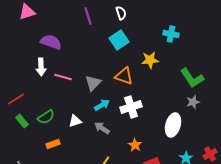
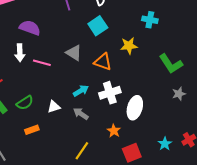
gray triangle: (93, 83) -> (74, 53), moved, turned -42
gray star: (193, 102) -> (179, 94), moved
white ellipse: (173, 125) -> (135, 108), moved

